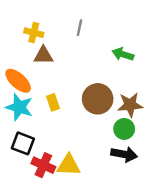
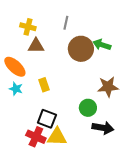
brown circle: (98, 99) -> (81, 49), moved
cyan star: (19, 107) -> (16, 89), size x0.6
green circle: (124, 129) -> (88, 108), moved
black square: (23, 143) -> (47, 119), moved

